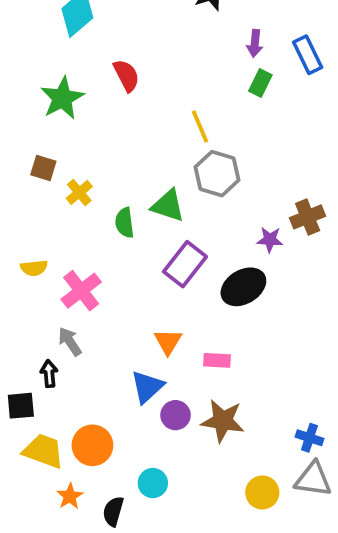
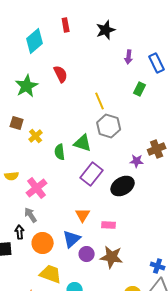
green rectangle: (260, 83) -> (140, 89), moved
orange circle: (92, 445) -> (43, 243), moved
yellow trapezoid: (43, 451) -> (51, 274), moved

